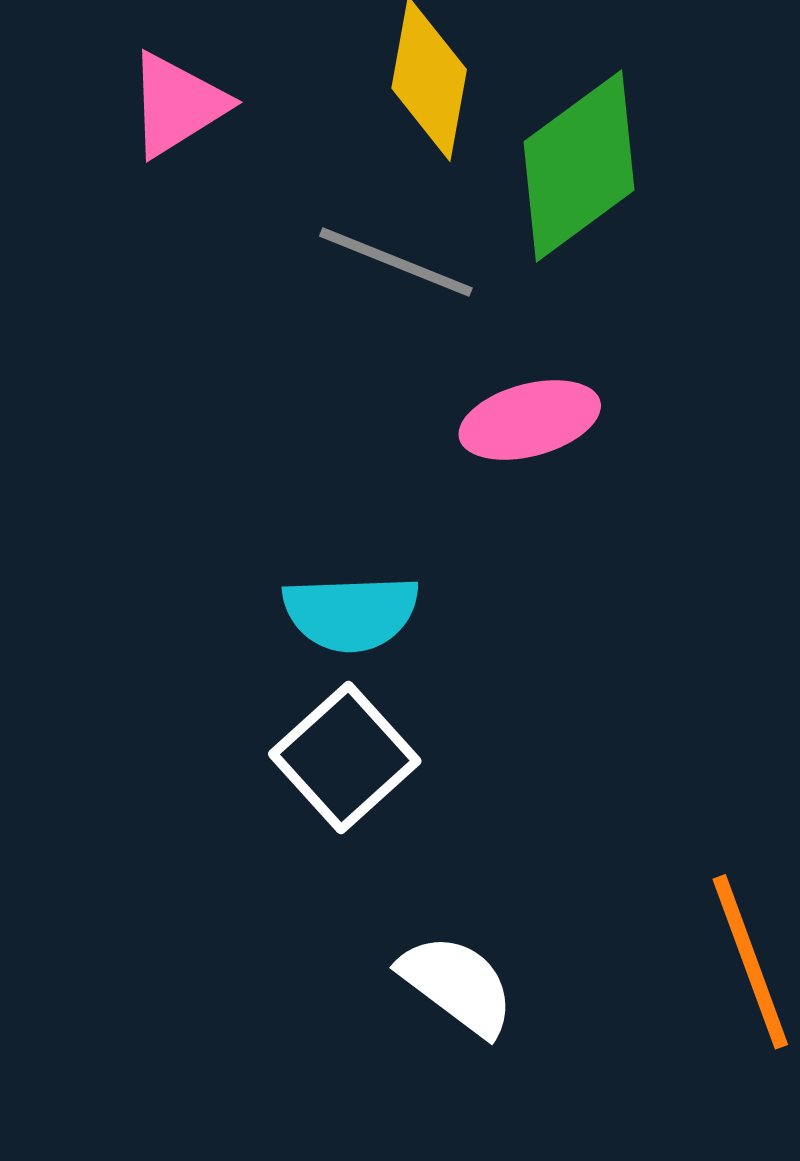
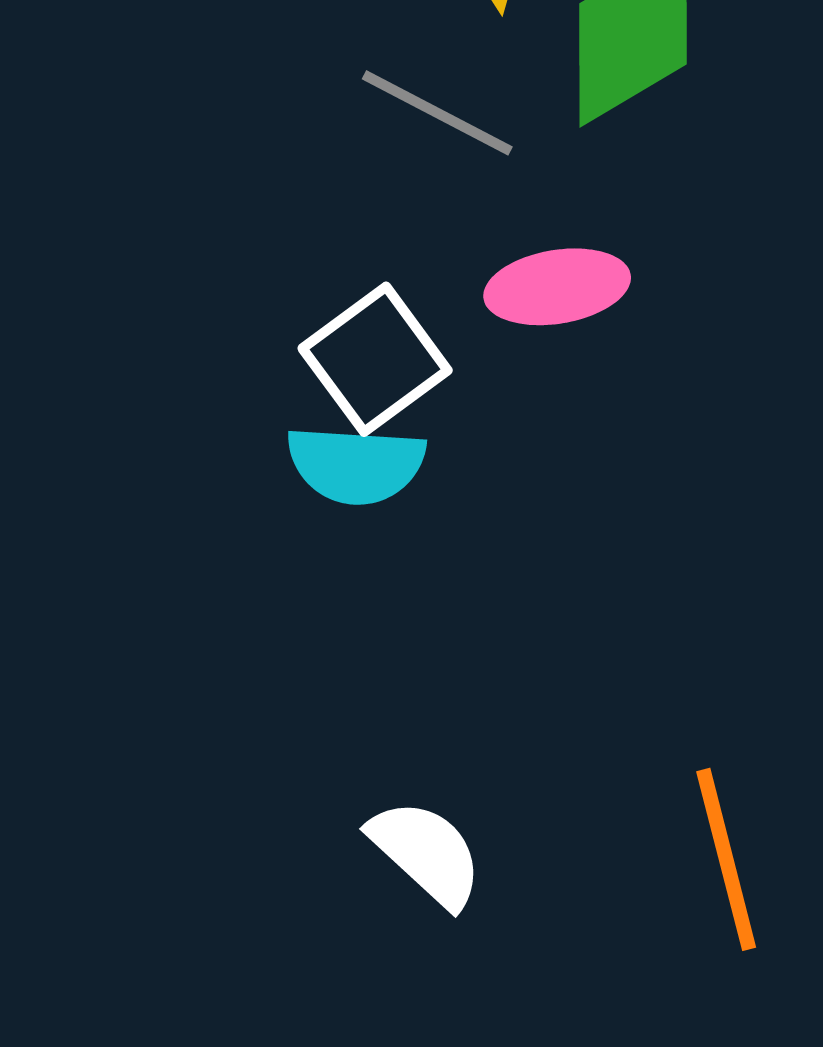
white square: (345, 757) -> (375, 359), moved

